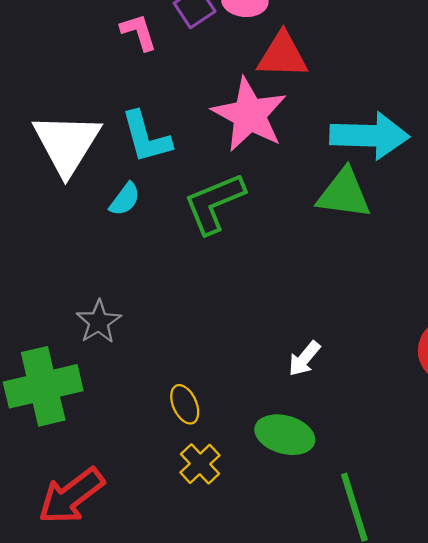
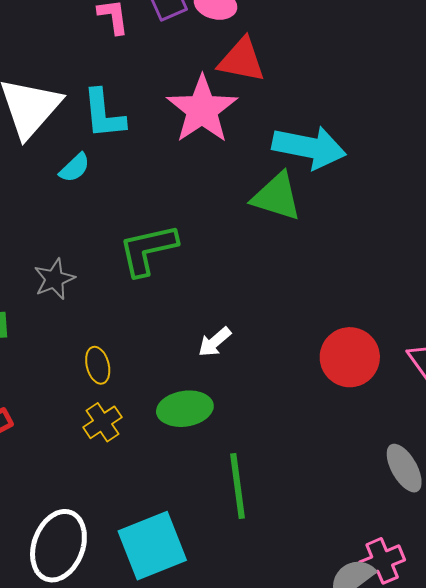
green L-shape: (214, 203) -> (148, 250), moved
gray star: (99, 322) -> (54, 279), moved
green ellipse: (285, 435) -> (185, 409), turned -34

